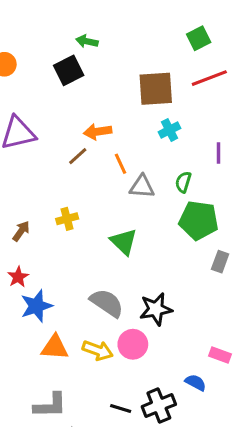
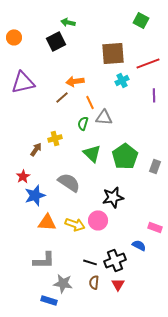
green square: (199, 38) -> (141, 20), turned -35
red line: (209, 78) -> (148, 63), moved
green semicircle: (183, 182) -> (83, 123), moved
green pentagon: (199, 220) -> (125, 156), moved, turned 30
brown arrow: (21, 231) -> (36, 149), moved
gray semicircle: (107, 303) -> (69, 182), moved

